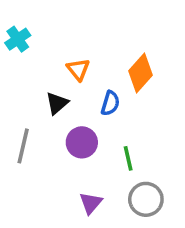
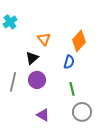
blue semicircle: (110, 103) -> (69, 62), moved
purple circle: (82, 142) -> (37, 80), moved
purple triangle: (91, 203) -> (43, 115), moved, turned -40

